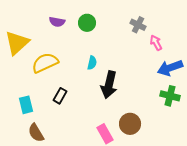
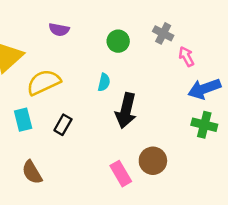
green circle: (87, 23) -> (118, 41), moved
cyan rectangle: (26, 105) -> (23, 120), moved

